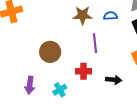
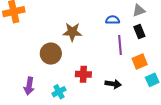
brown star: (83, 15) -> (72, 32), moved
purple line: (95, 43) -> (120, 45), moved

